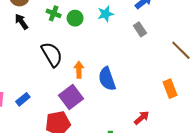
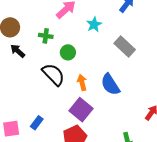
green circle: (75, 18) -> (68, 52), moved
gray rectangle: (140, 29) -> (125, 46), moved, size x1.5

